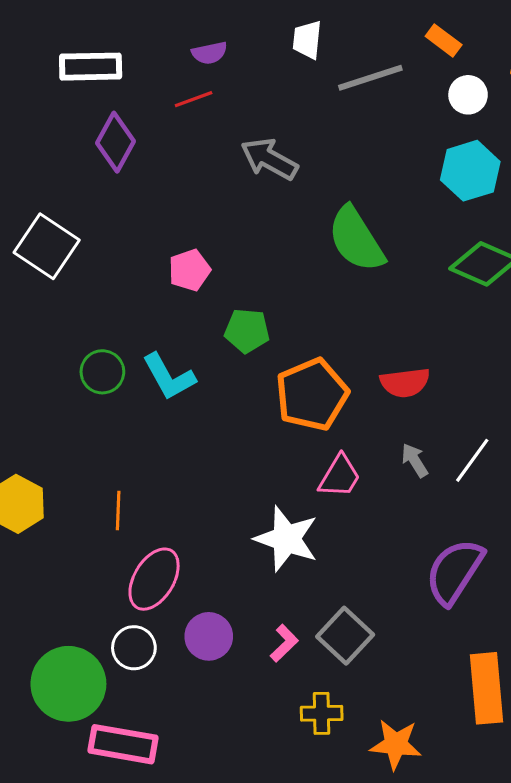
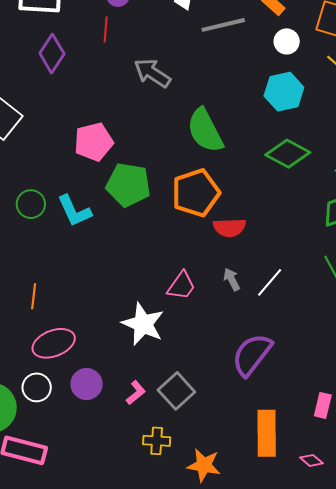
red line: (194, 99) -> (106, 29), turned -70
pink pentagon: (189, 270) -> (94, 142), size x1.4
green pentagon: (247, 331) -> (128, 185), size x1.5
orange pentagon: (312, 395) -> (196, 193), moved
pink ellipse: (154, 579) -> (54, 343), turned 33

